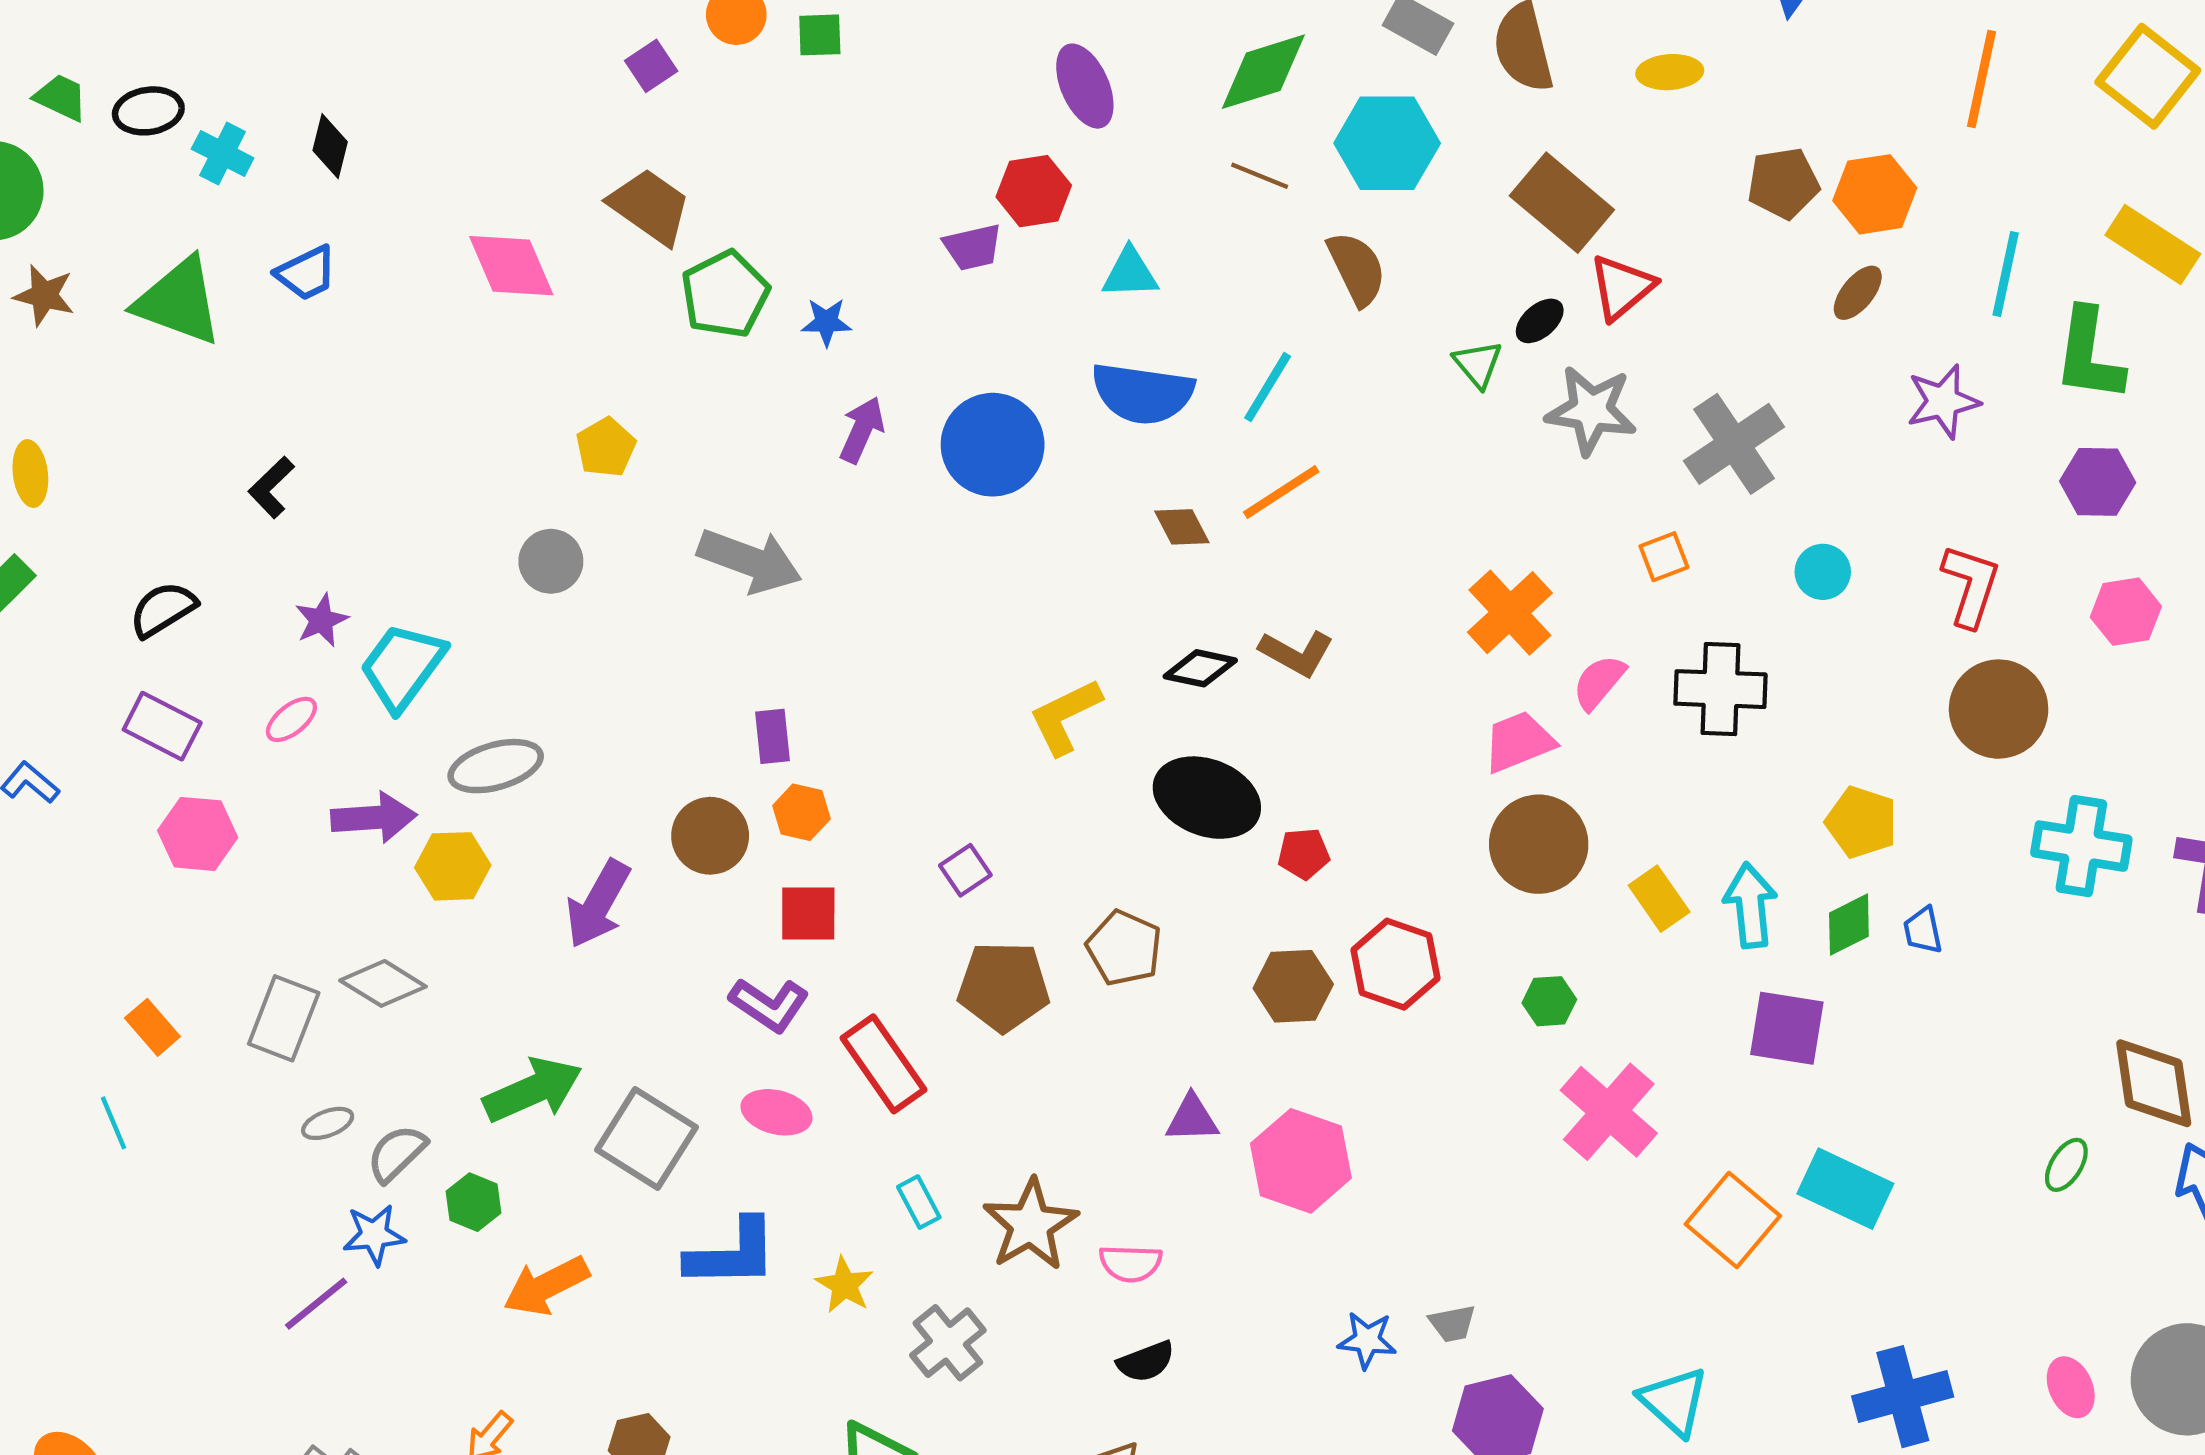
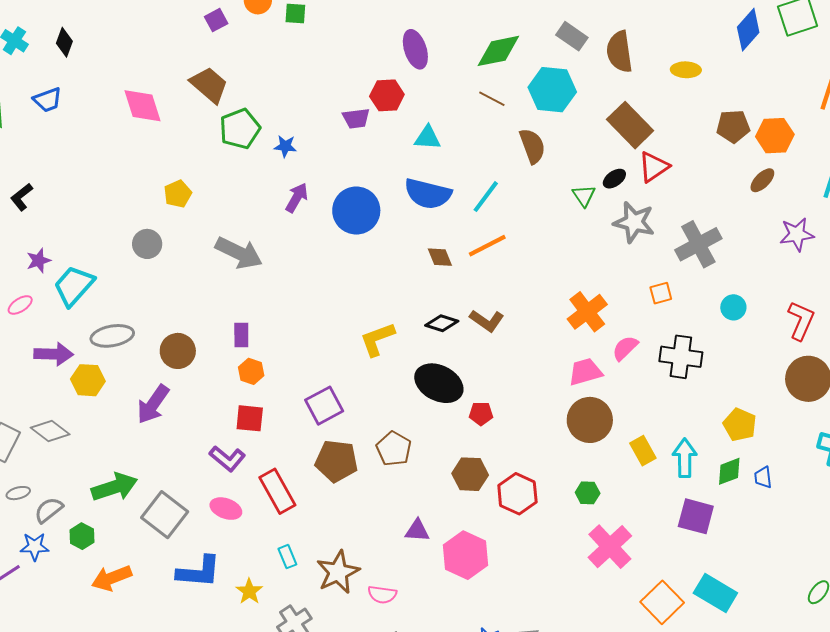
brown circle: (710, 836) -> (178, 351), moved
purple square: (965, 870) -> (324, 406), size x1.6
red hexagon: (1395, 964) -> (517, 494), moved

